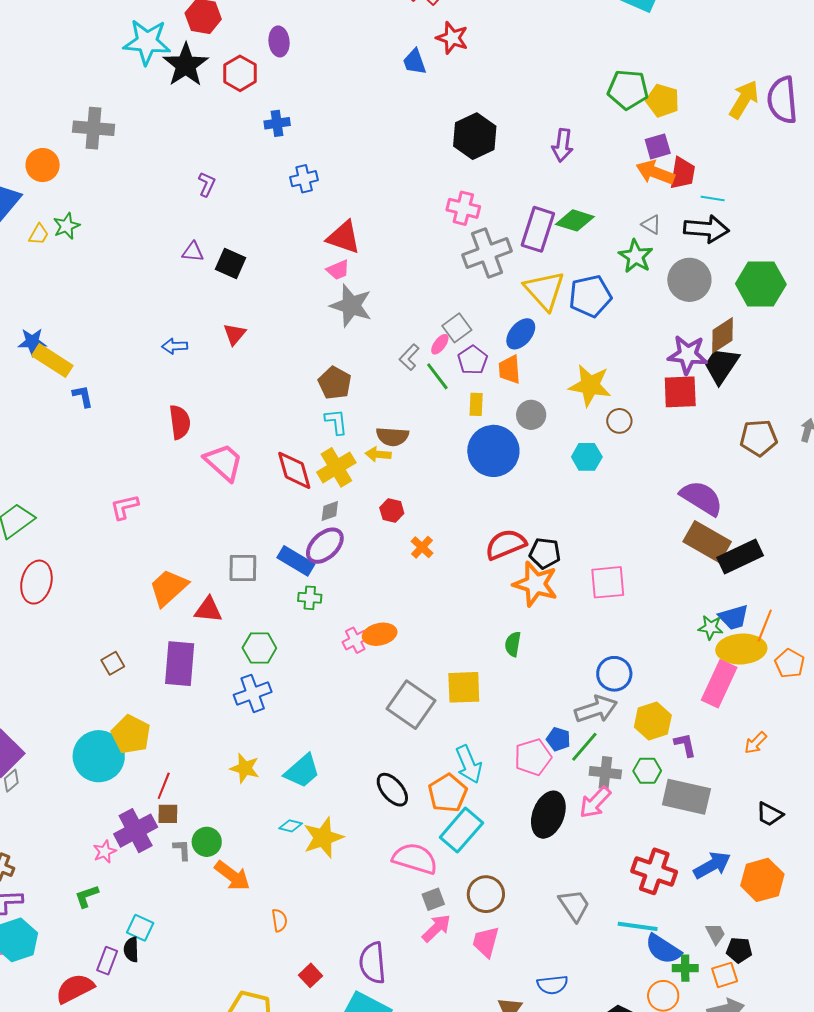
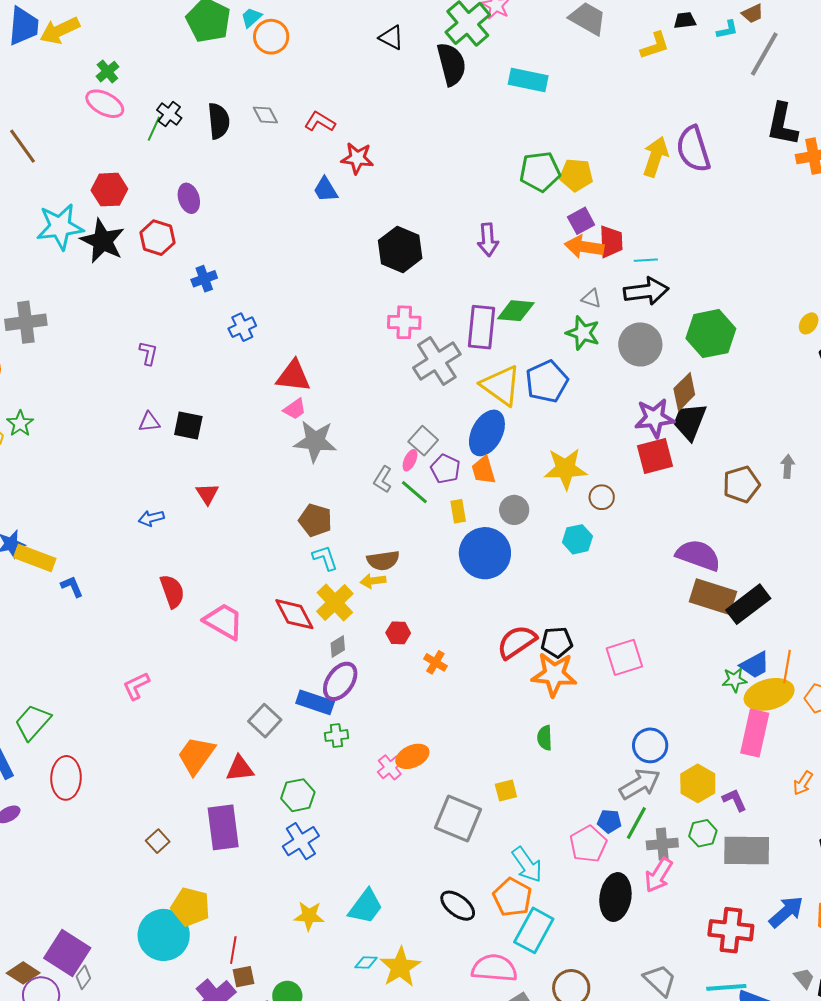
blue ellipse: (521, 334) -> (487, 433), size x1.4
gray square: (243, 568) -> (265, 721), turned -36
yellow square: (464, 687) -> (506, 791), size x0.6

